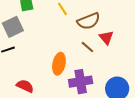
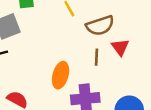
brown line: (87, 47) -> (97, 57), turned 48

